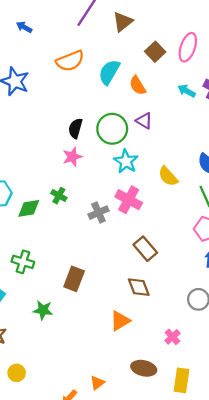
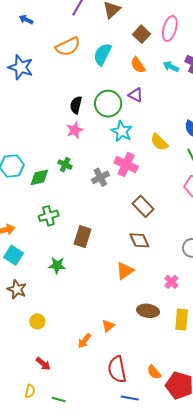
orange semicircle: (138, 86) -> (138, 65), moved
green cross: (23, 262) -> (49, 216), moved, turned -30

